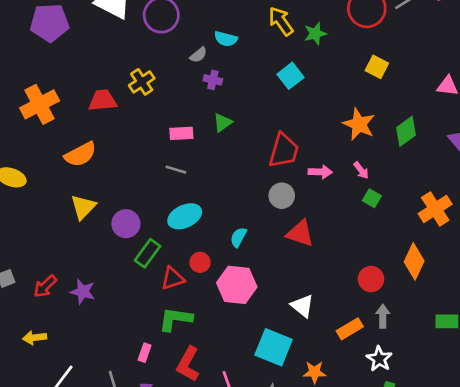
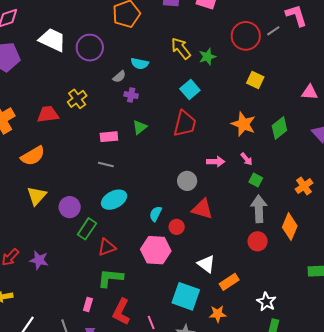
red trapezoid: (284, 151) -> (185, 124), moved
orange cross: (435, 209) -> (304, 186), size x0.7
red circle: (200, 262) -> (177, 227), moved
gray arrow: (383, 316) -> (259, 209), moved, size x1.5
orange rectangle: (350, 329) -> (229, 282), moved

